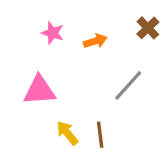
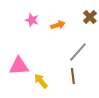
pink triangle: (39, 90) -> (19, 66), moved
brown line: (100, 135) -> (73, 76), moved

